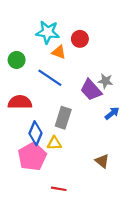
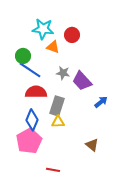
green circle: (17, 60) -> (23, 56), moved
blue line: (50, 78) -> (30, 70), moved
gray star: (105, 81) -> (63, 73), moved
red semicircle: (20, 102) -> (36, 92), moved
yellow triangle: (54, 143) -> (58, 122), moved

